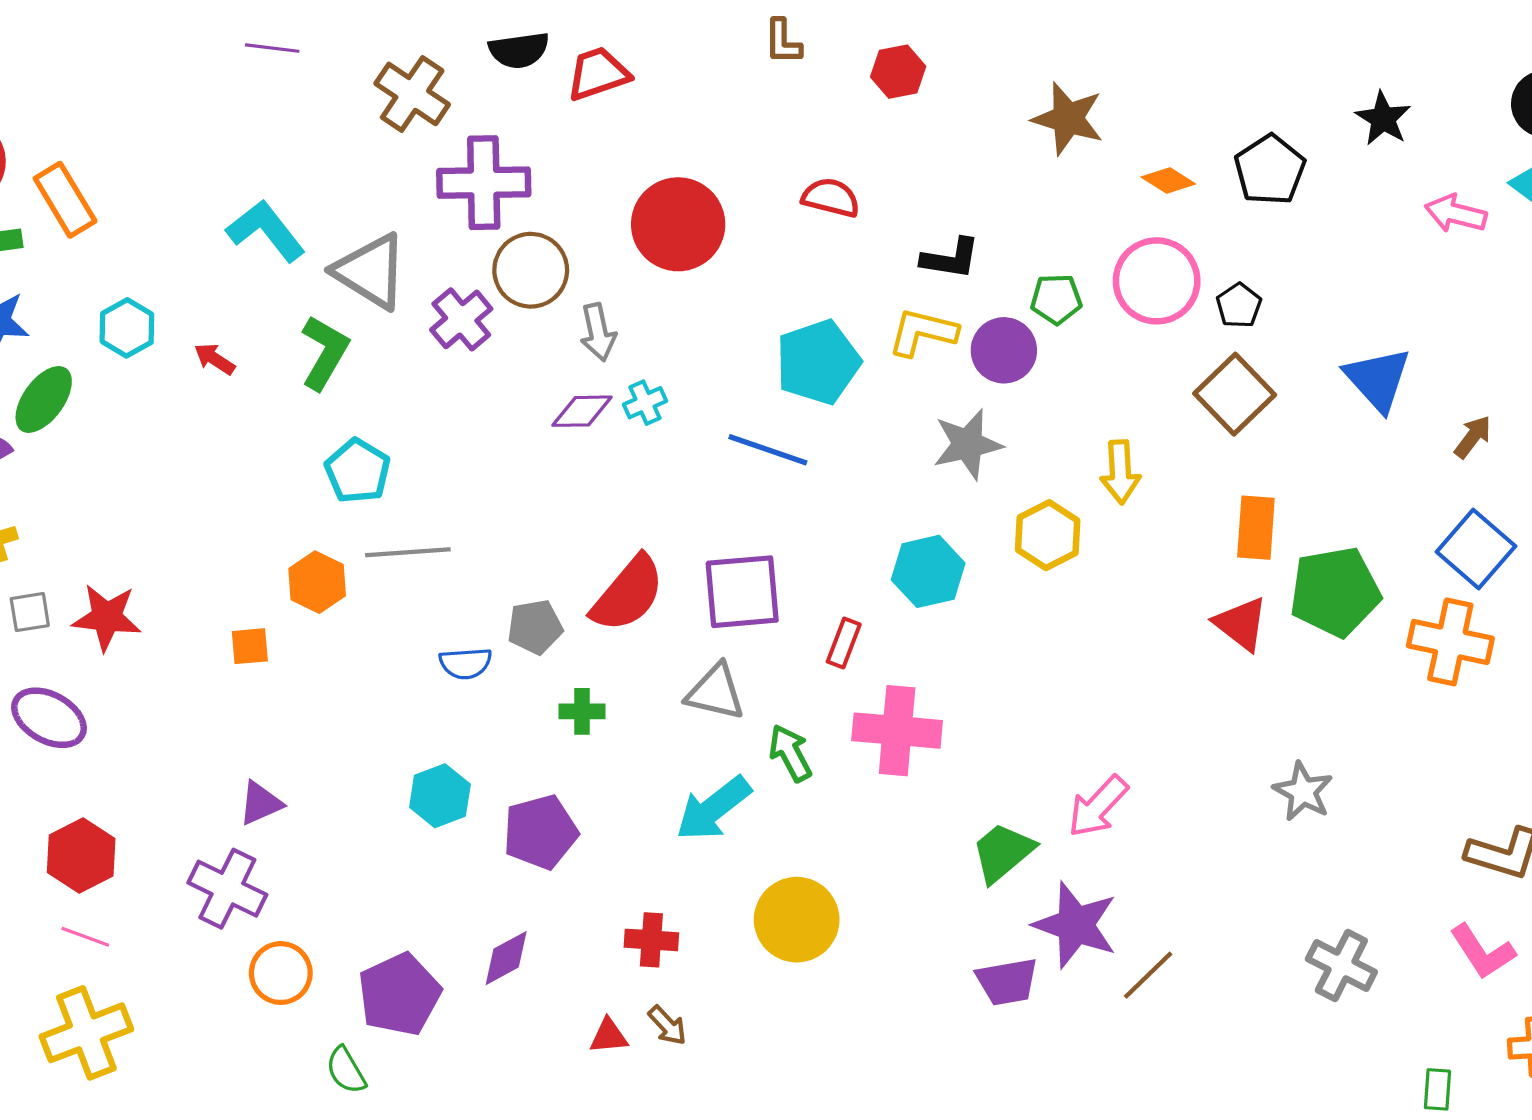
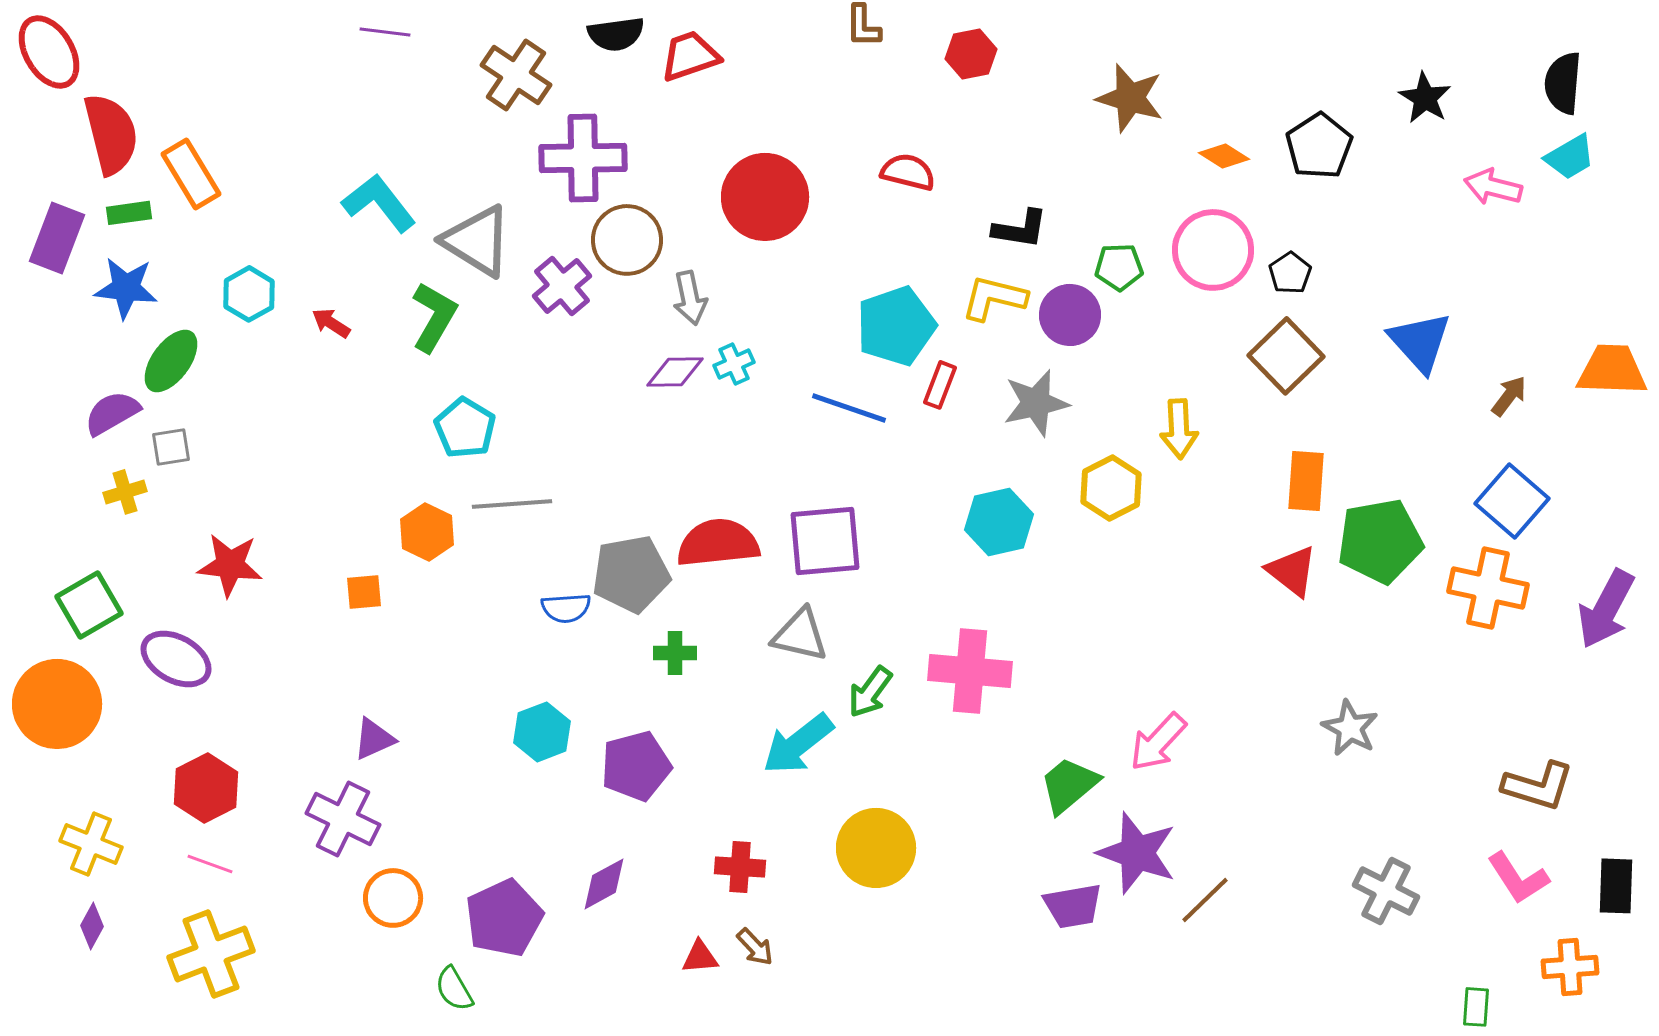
red semicircle: (628, 594) -> (718, 543), turned -136
gray square: (30, 612) -> (171, 447), moved
gray pentagon: (535, 627) -> (631, 574), size x1.5
red rectangle: (844, 643) -> (940, 385), moved
green arrow: (790, 753) -> (870, 692), turned -116

